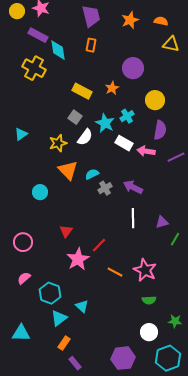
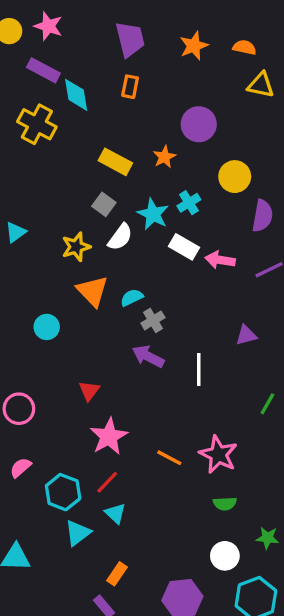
purple semicircle: (160, 130) -> (262, 216), moved
purple arrow: (133, 187) -> (148, 356), moved
purple triangle: (162, 222) -> (246, 335), moved
red line: (99, 245) -> (107, 482), moved
orange rectangle: (64, 343) -> (117, 574), moved

